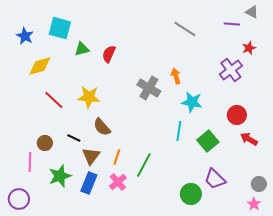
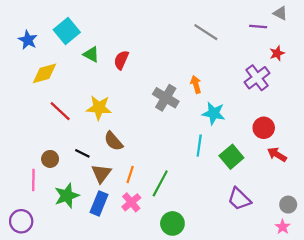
cyan square: (60, 28) -> (67, 31), turned 35
green triangle: (82, 49) -> (91, 54), turned 42
green circle: (191, 194) -> (172, 223), moved

